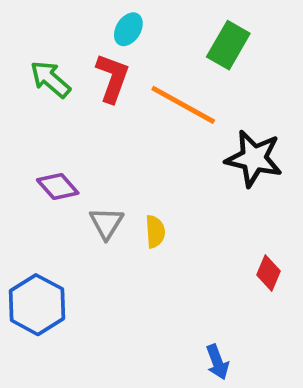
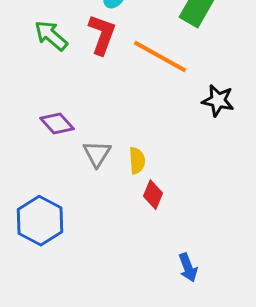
black star: (254, 158) -> (218, 101), size x0.7
red diamond: (269, 273) -> (153, 195), moved

